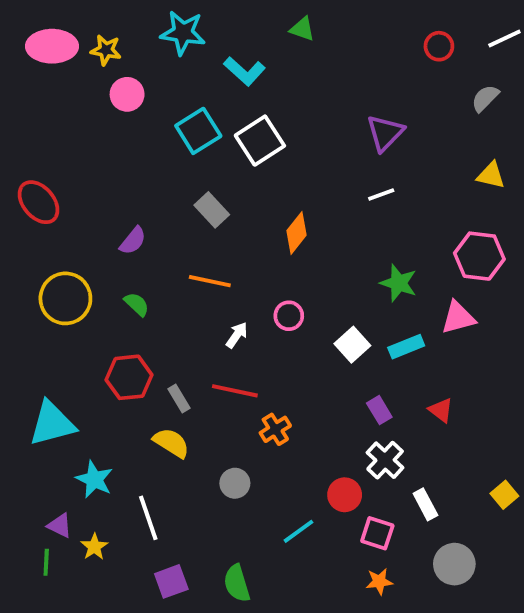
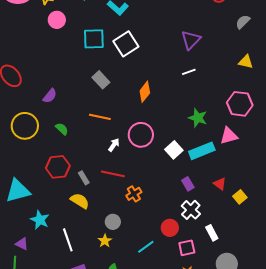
cyan square: (198, 131) -> (94, 39), turned 30
purple semicircle: (133, 241) -> (50, 96), moved
pink circle: (289, 316) -> (141, 135), size x1.6
cyan rectangle: (406, 347) -> (202, 151), size x1.4
yellow square: (504, 495) -> (240, 197), moved
pink square: (377, 533) -> (187, 248), turned -30
yellow star: (94, 547) -> (105, 241), moved

